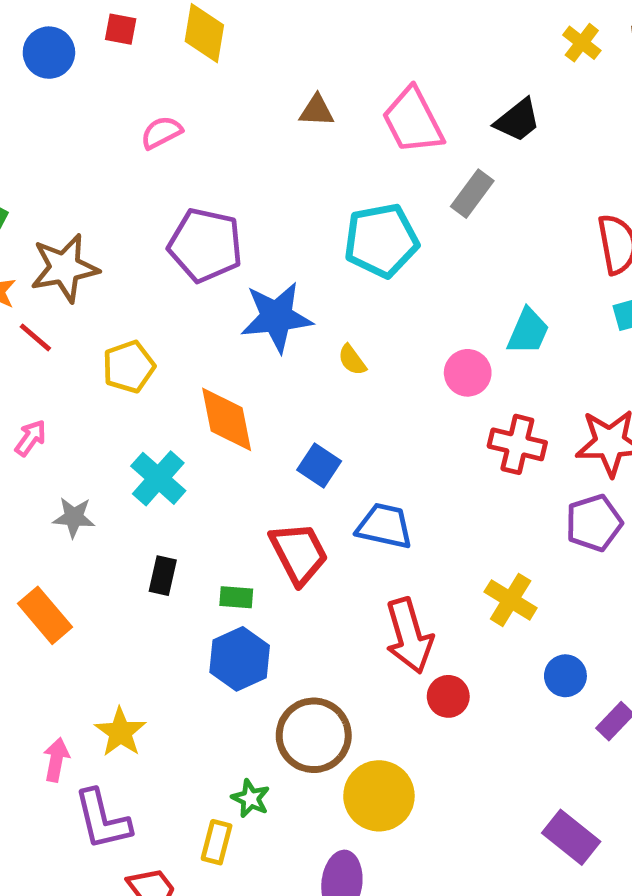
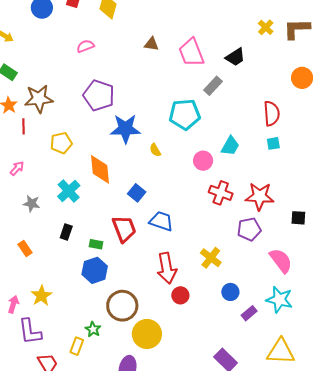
cyan pentagon: (381, 240) -> (185, 114), moved
red line: (35, 337) -> (23, 126), turned 42
orange rectangle: (45, 615) -> (25, 248), moved, size x0.7

